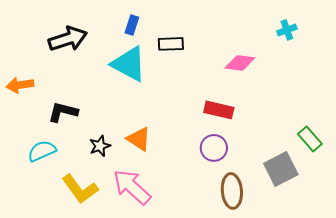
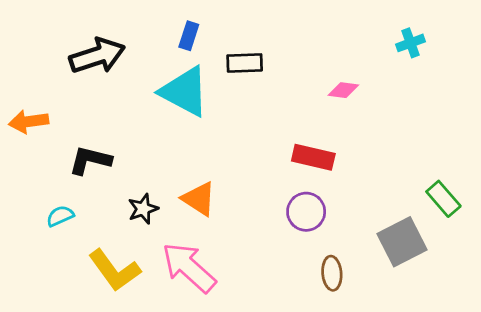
pink diamond: (240, 63) -> (343, 90), size x0.7
cyan semicircle: (42, 151) -> (60, 216), size x0.7
brown ellipse: (232, 191) -> (332, 273), size x0.7

